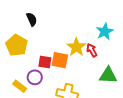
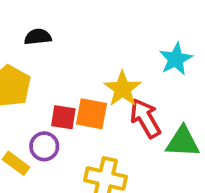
black semicircle: (32, 19) -> (38, 37), turned -72
red arrow: (92, 50) -> (145, 118), moved, size x1.5

